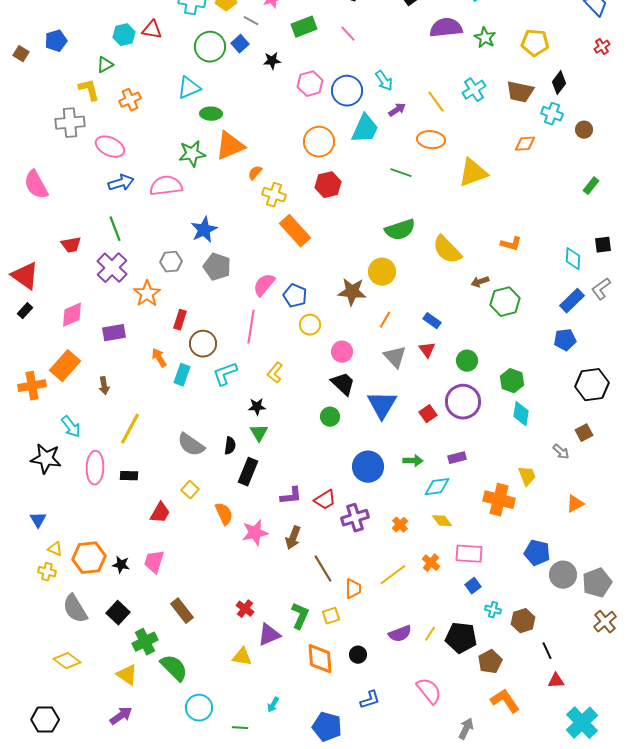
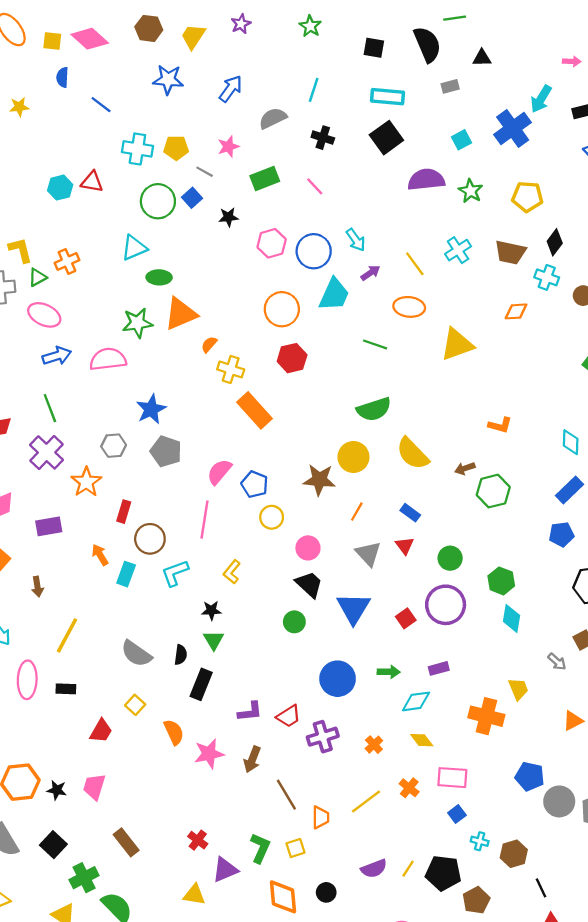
green triangle: (105, 65) -> (37, 277), moved
yellow semicircle: (447, 250) -> (413, 454), moved

